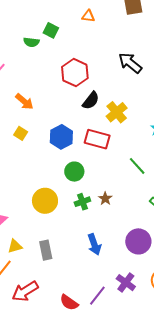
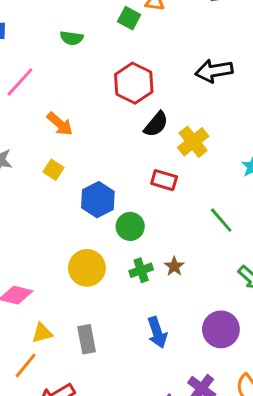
green square: (51, 30) -> (129, 18), moved
black arrow: (130, 63) -> (214, 71), turned -50
blue hexagon: (61, 137) -> (98, 200), moved
red rectangle: (97, 139) -> (164, 180), size x0.7

